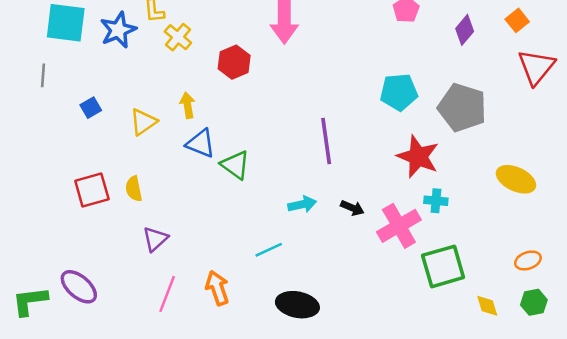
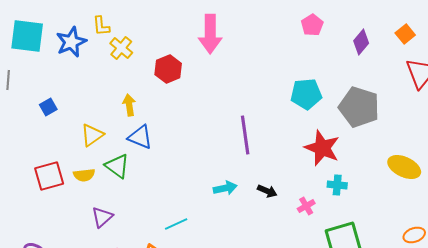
yellow triangle: (143, 122) -> (92, 135), moved
green triangle: (235, 165) -> (117, 166), moved
yellow semicircle: (134, 189) -> (84, 175), turned -85
pink cross: (399, 226) -> (306, 206), size x0.5
cyan line: (269, 250) -> (176, 224), moved

